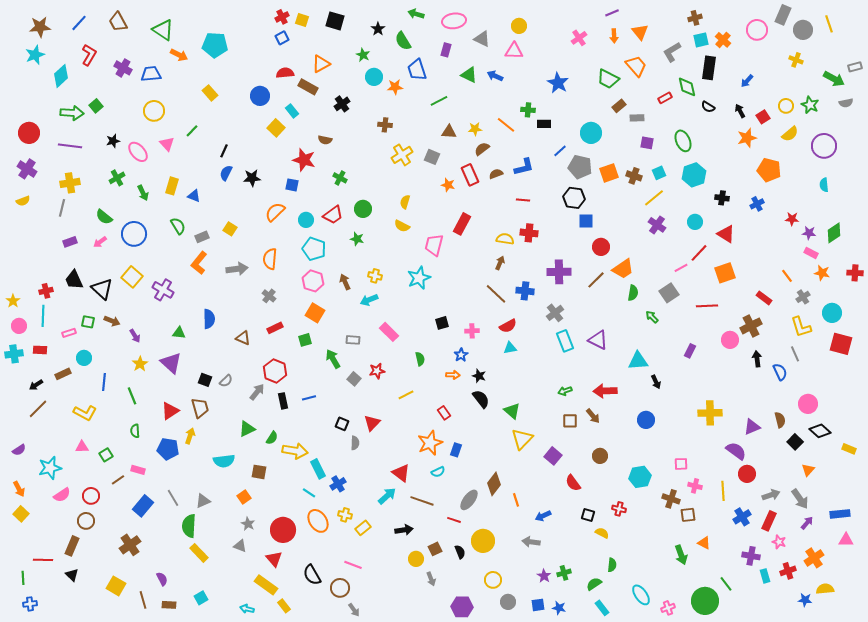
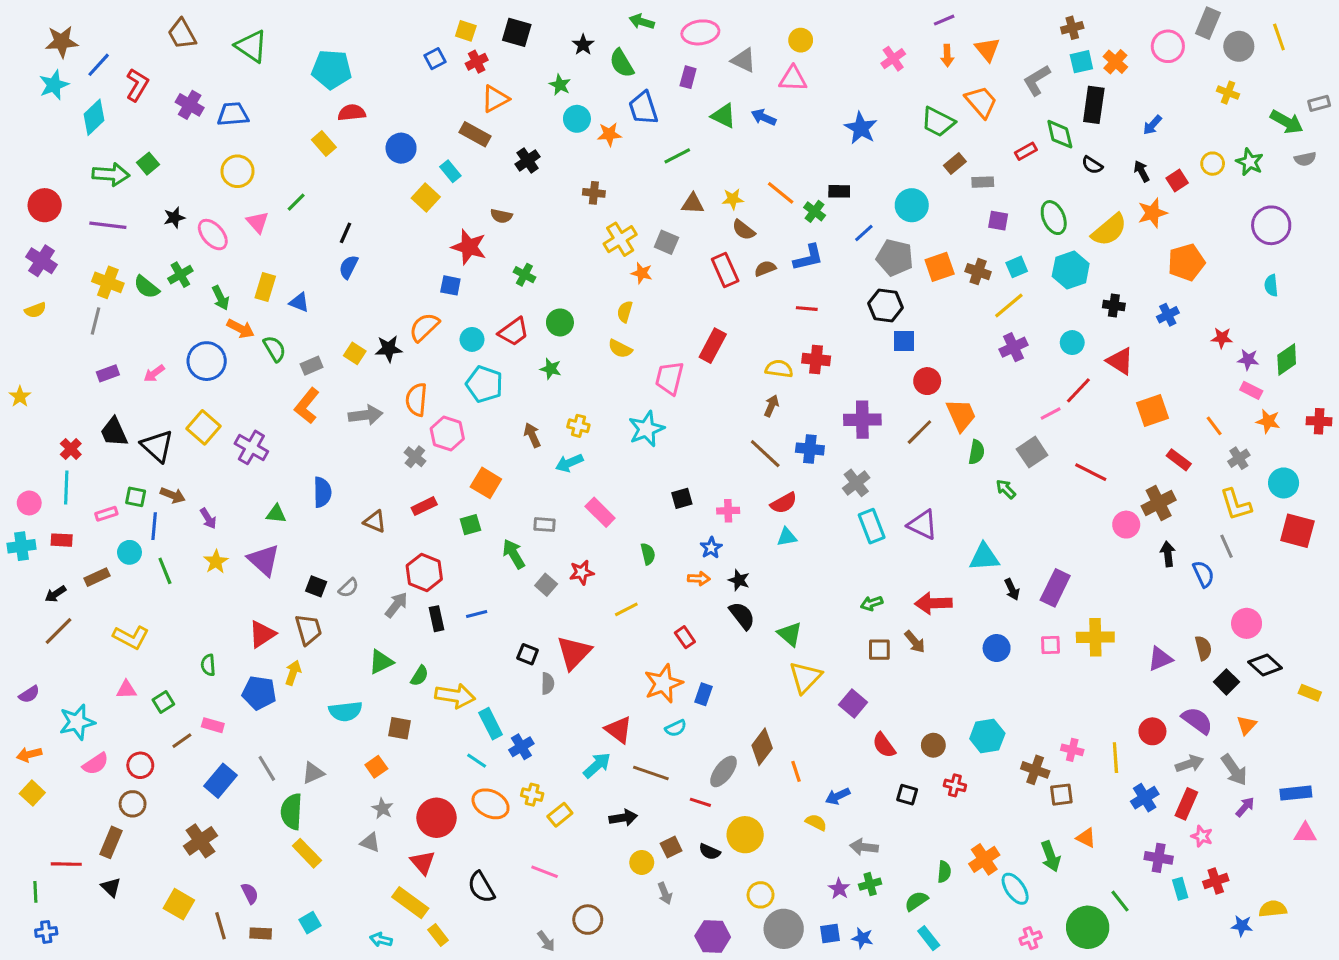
red cross: (282, 17) -> (477, 62), moved
blue line: (79, 23) -> (99, 65), moved
orange arrow: (179, 55) -> (241, 329), moved
red semicircle: (285, 73) -> (352, 113), moved
green cross: (528, 110) -> (815, 211), moved, turned 32
yellow semicircle: (790, 134) -> (1109, 230), moved, size x1.4
brown semicircle: (482, 149) -> (744, 230), turned -105
orange pentagon: (769, 170) -> (1186, 262), turned -30
black star: (252, 178) -> (389, 349), moved
yellow cross: (70, 183) -> (108, 282), turned 30
orange star: (448, 185) -> (642, 273), moved
green semicircle: (104, 217) -> (146, 287), moved
purple cross: (657, 225) -> (1014, 347), turned 30
orange trapezoid: (623, 269) -> (961, 415), turned -80
orange square: (725, 273) -> (1152, 410), moved
pink hexagon: (313, 281) -> (447, 434), moved
red cross: (46, 291) -> (71, 449), turned -32
yellow star: (13, 301) -> (20, 397), moved
red line: (707, 306) -> (1091, 472), turned 30
purple rectangle: (690, 351) -> (1055, 588), moved, size x1.6
blue line: (104, 382) -> (154, 526), moved
green line: (132, 396) -> (165, 571), moved
red triangle: (372, 423) -> (574, 653), size x1.4
purple semicircle: (736, 451) -> (1197, 721), moved
brown circle: (600, 456) -> (933, 745), moved
pink square: (681, 464) -> (1051, 645), moved
orange arrow: (19, 489) -> (29, 754), turned 105
orange ellipse: (318, 521) -> (491, 804), turned -30
yellow semicircle: (602, 533) -> (816, 822), moved
gray arrow: (531, 542) -> (864, 847), moved
black semicircle: (460, 552) -> (710, 852), turned 136
orange cross: (814, 558) -> (984, 859), moved
brown circle: (340, 588) -> (588, 920), moved
cyan ellipse: (641, 595) -> (1015, 889), moved
gray circle: (508, 602) -> (784, 929), size x1.6

